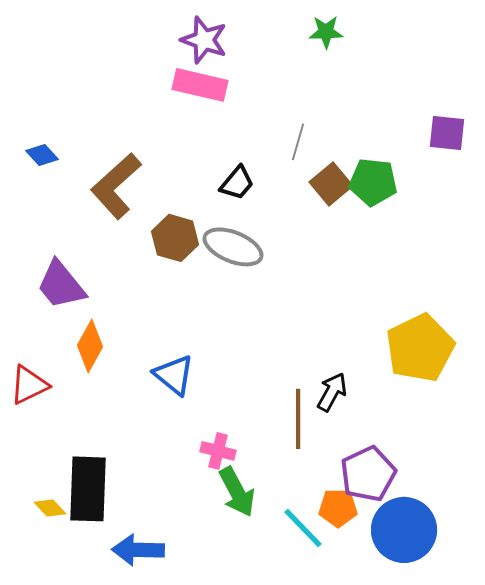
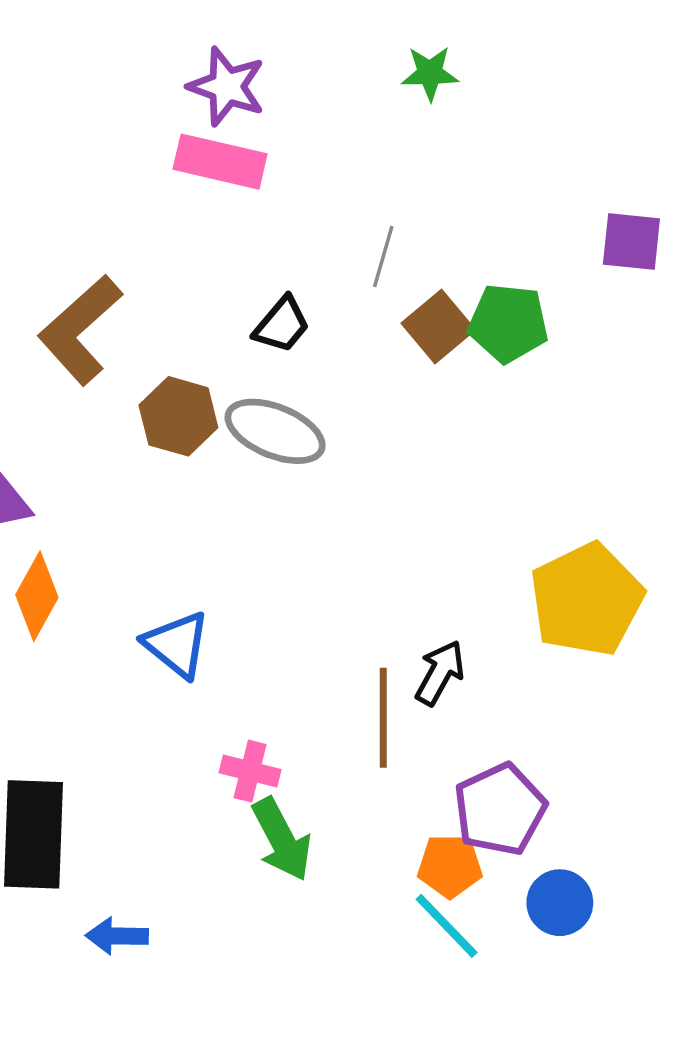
cyan line: (303, 528) -> (447, 926), moved
blue circle: (404, 530) -> (560, 903), size x0.6
blue arrow: (138, 550) -> (117, 936), size x0.7

